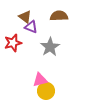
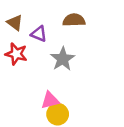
brown triangle: (25, 17) -> (15, 23), moved
red star: (13, 43) -> (16, 54), turned 30

